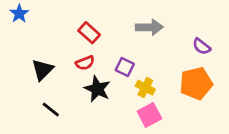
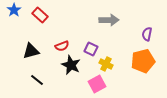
red rectangle: (89, 33) -> (40, 15), moved
purple semicircle: (202, 46) -> (147, 34), turned 64
black triangle: (42, 70) -> (31, 51), turned 30
pink square: (149, 115) -> (97, 84), moved

